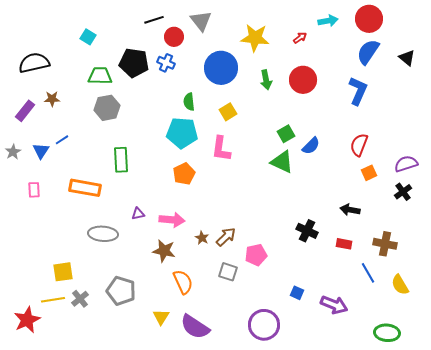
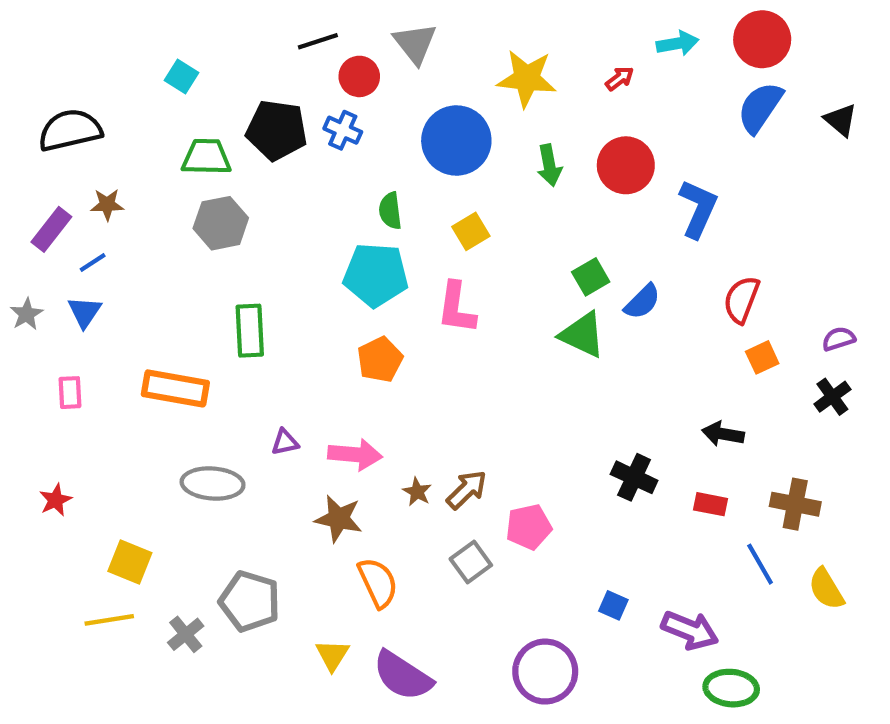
blue L-shape: (358, 91) -> (698, 209), moved
blue line: (62, 140) -> (93, 262), moved
purple semicircle: (406, 164) -> (839, 339), size x0.7
yellow square: (63, 272) -> (130, 562), turned 30
gray square: (228, 272) -> (471, 562), turned 36
gray cross: (80, 299) -> (186, 634), moved
red star: (27, 320) -> (56, 500), moved, size x0.6
green ellipse: (387, 333) -> (731, 688), moved

